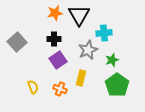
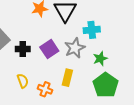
black cross: (54, 39) -> (23, 49), moved
purple square: (58, 60) -> (49, 49), moved
yellow semicircle: (33, 87) -> (23, 81), moved

